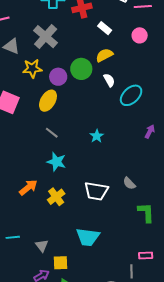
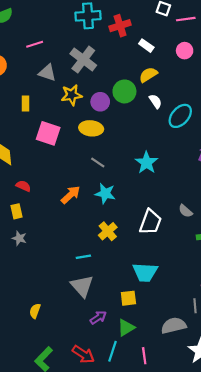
yellow ellipse: (48, 101) -> (91, 128), turned 70
cyan star: (97, 136) -> (147, 163), size x1.5
orange arrow: (28, 187) -> (71, 195), moved
white trapezoid: (96, 191) -> (150, 222), turned -75
cyan line: (13, 237) -> (83, 257), moved
gray triangle: (42, 246) -> (82, 286), moved, size x1.6
yellow square: (61, 263) -> (128, 298), moved

